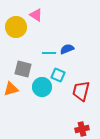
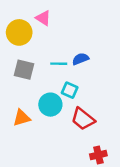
gray square: (23, 69) -> (24, 70), moved
orange triangle: (11, 89) -> (22, 118), moved
red trapezoid: (81, 91) -> (83, 119), moved, turned -65

